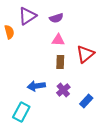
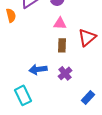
blue rectangle: (86, 101) -> (88, 97), moved
cyan rectangle: (21, 112) -> (23, 95), turned -54

